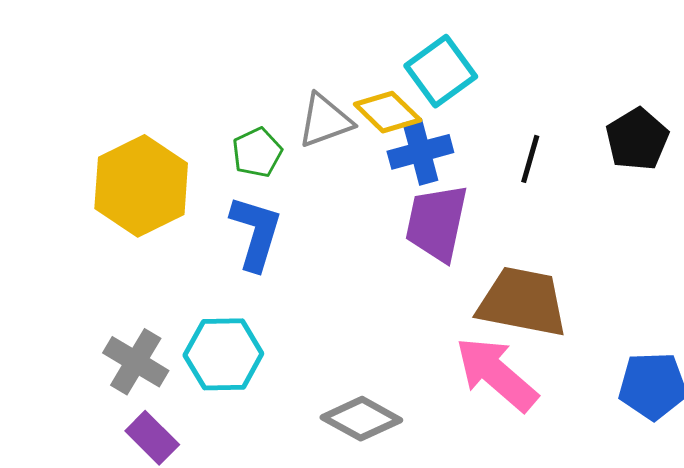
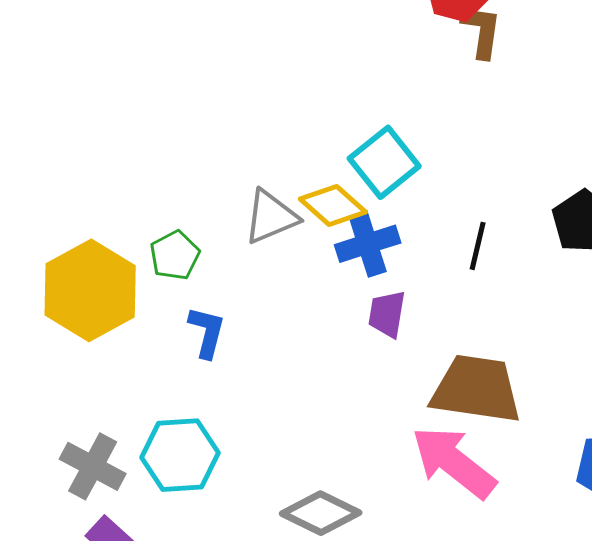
green pentagon: (257, 153) -> (175, 255), moved
purple trapezoid: (437, 223) -> (387, 314), size x0.6
blue L-shape: (256, 233) -> (207, 332), size x0.7

